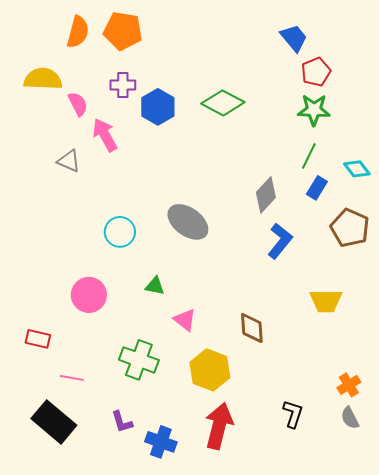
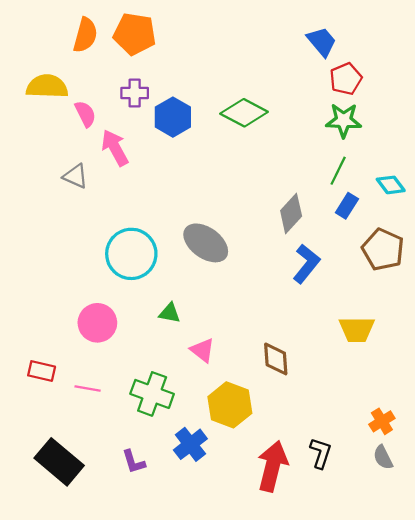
cyan circle: (120, 232) -> (131, 254), size x1.5
pink line: (72, 378) -> (88, 388), moved
red arrow: (219, 426) -> (272, 466), moved
blue cross: (161, 442) -> (190, 444), moved, turned 32

